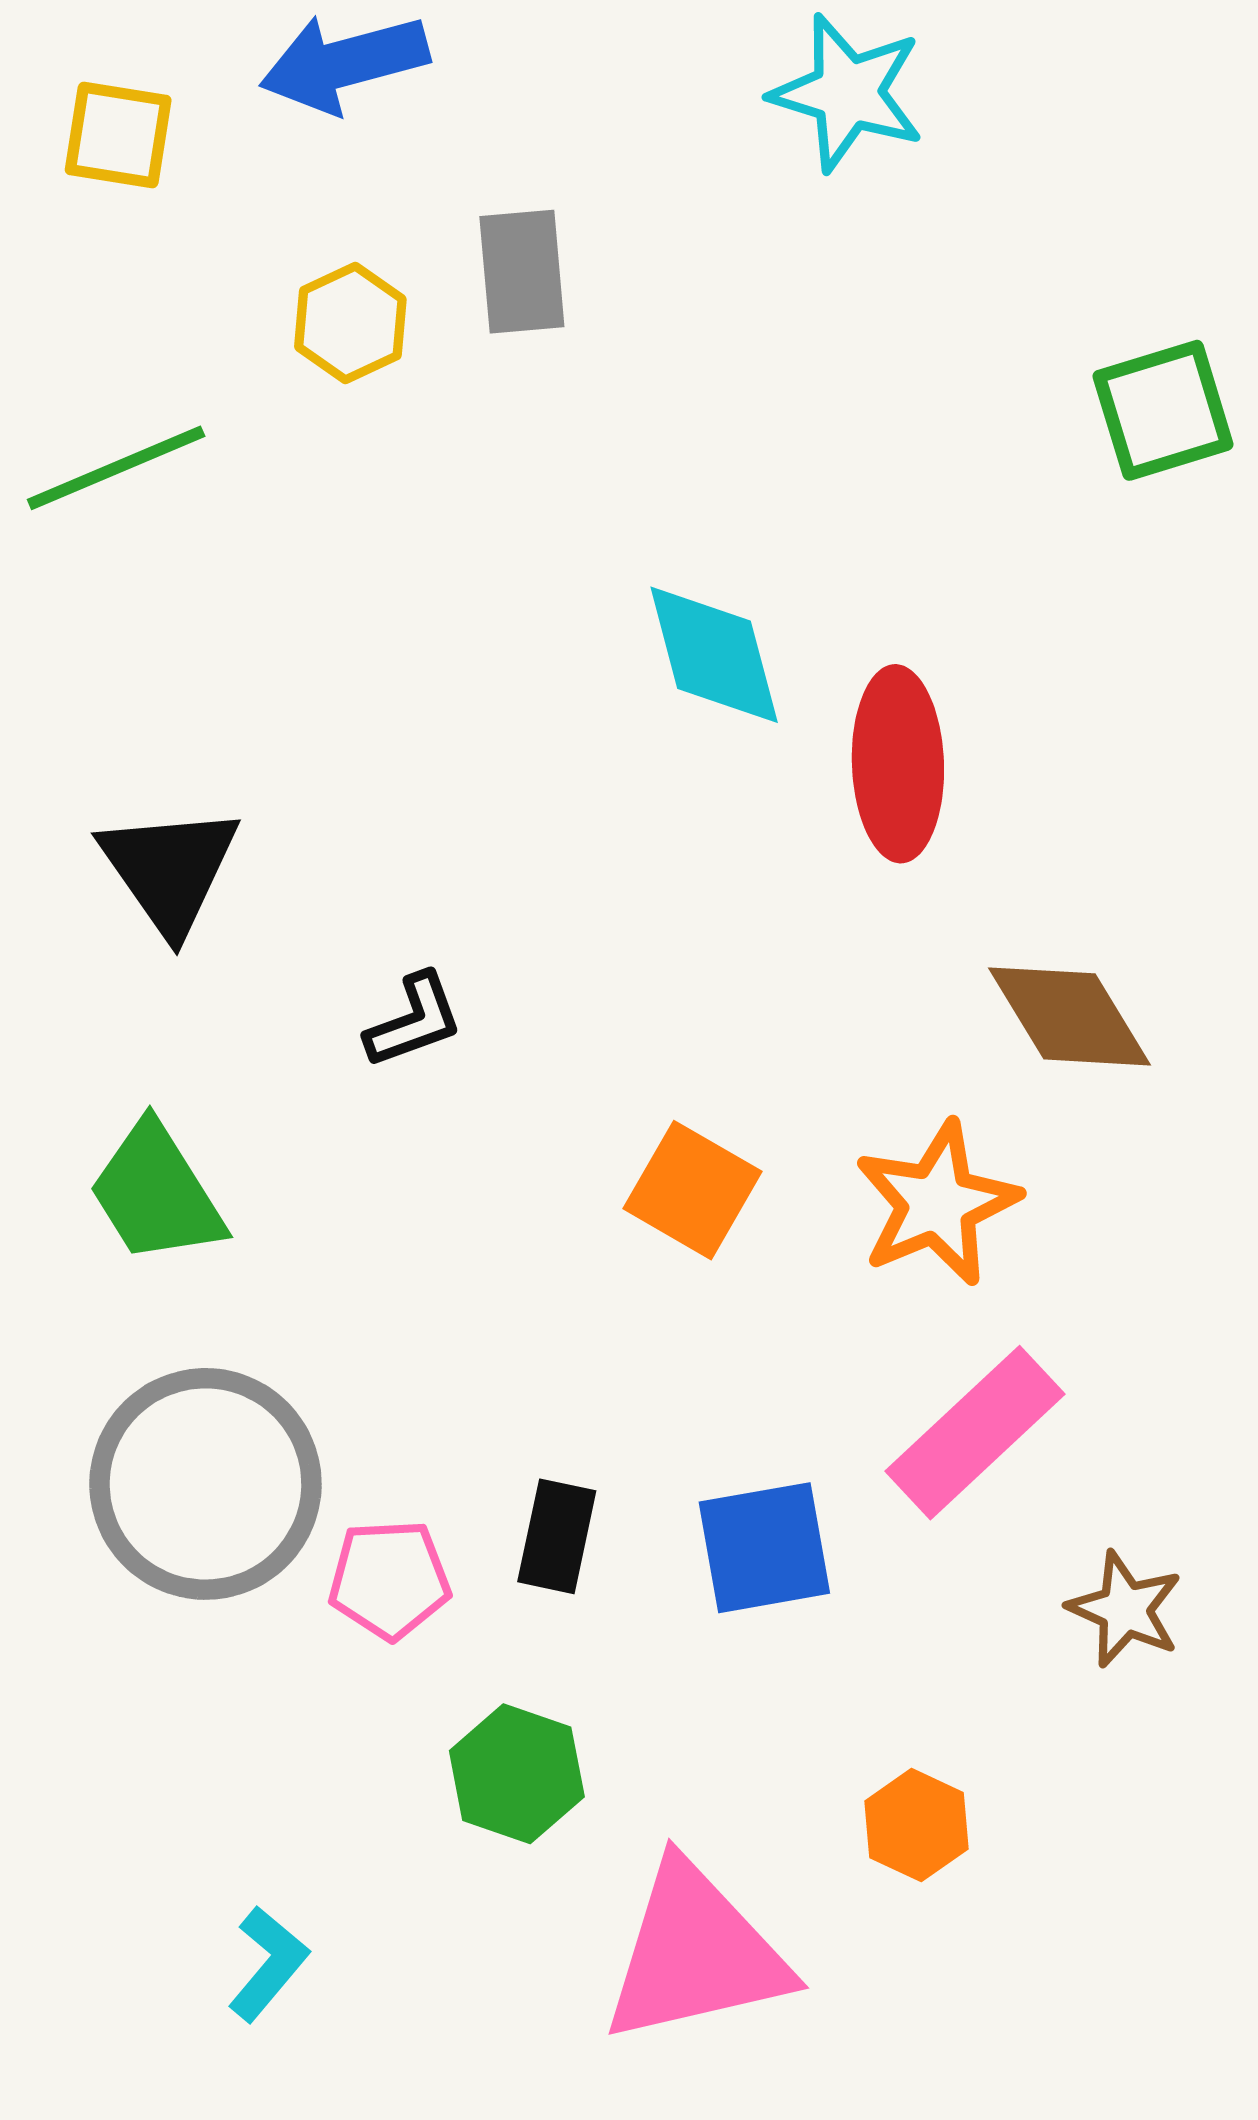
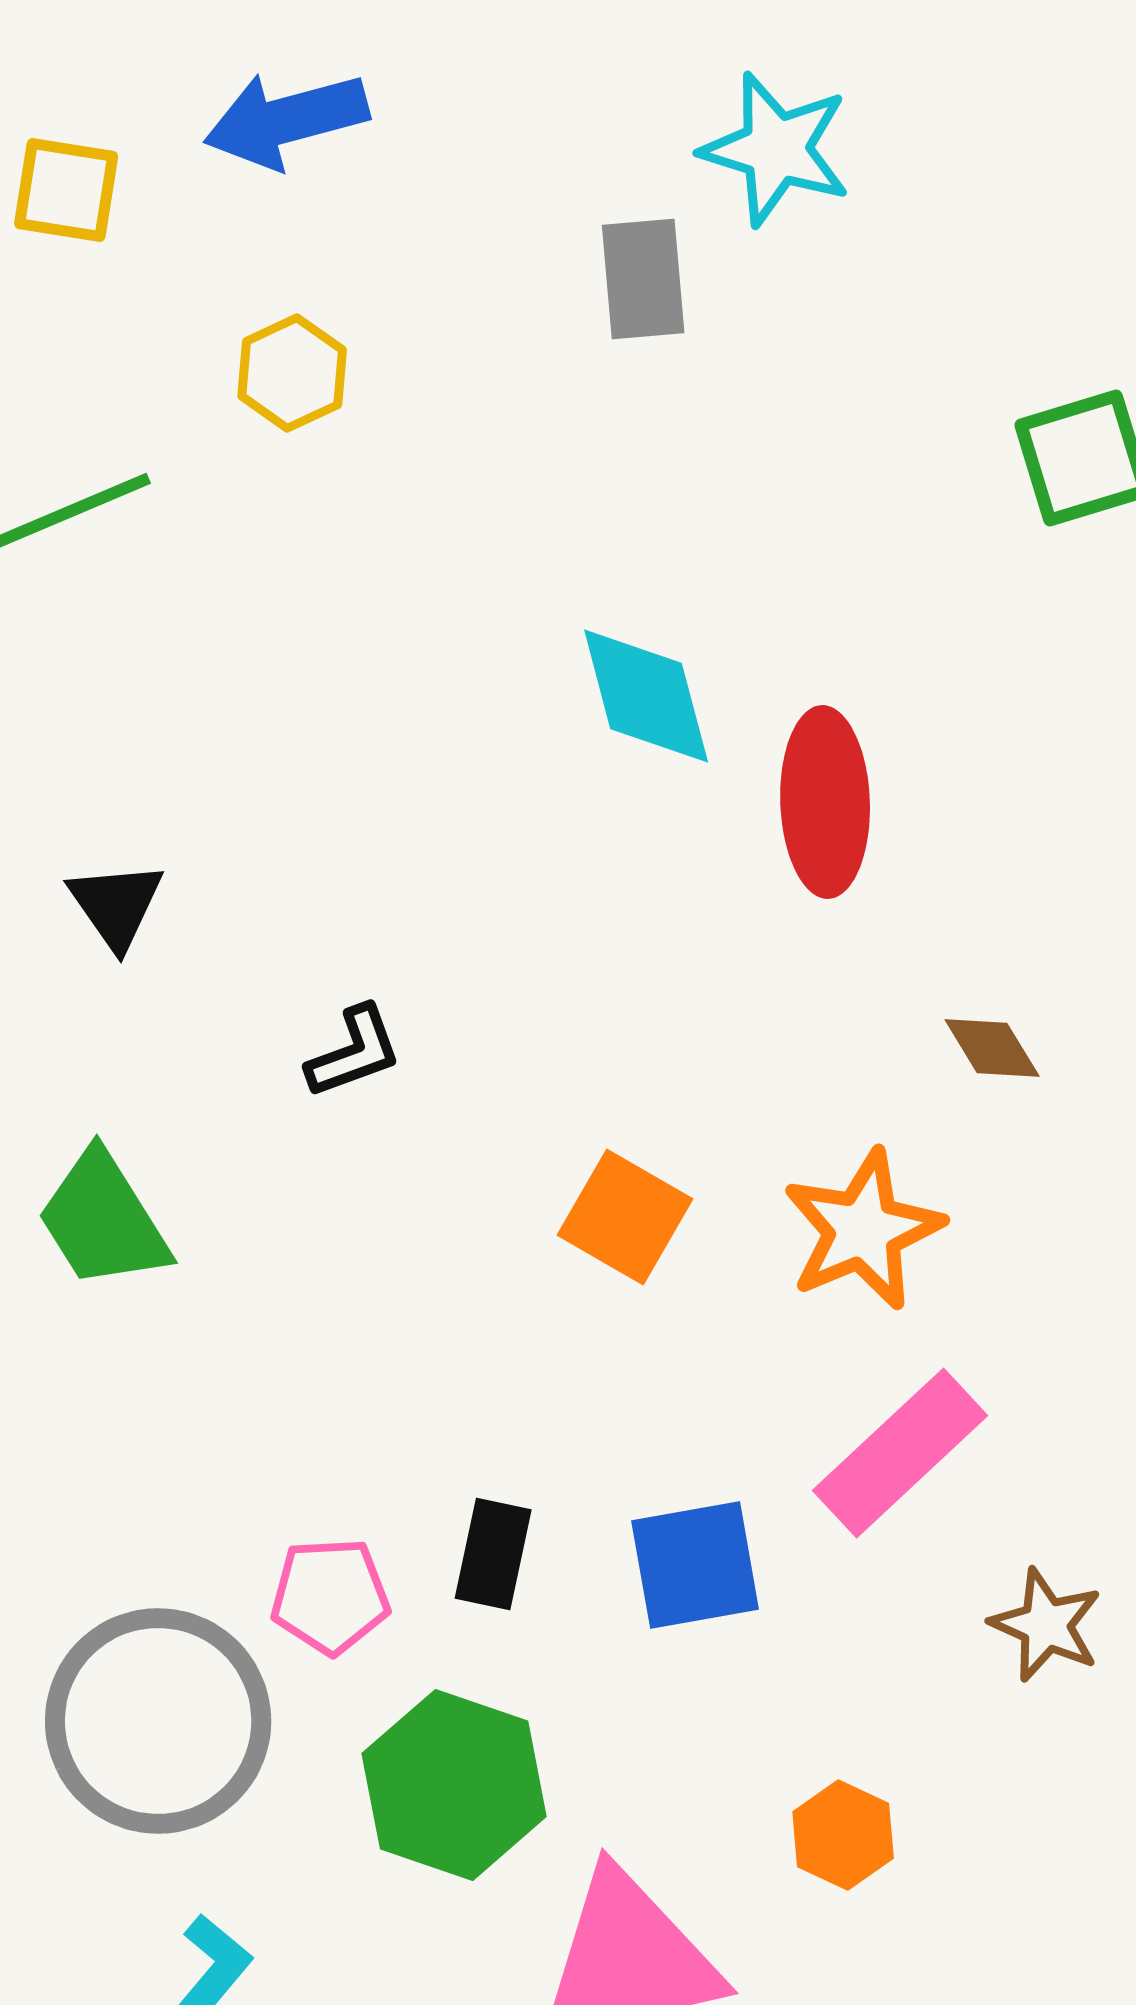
gray rectangle: (522, 272) -> (643, 279), moved
black triangle: (170, 870) -> (116, 905), size x0.7
brown diamond: (1070, 1016) -> (992, 1048), size x0.6
gray circle: (205, 1484) -> (158, 1721), moved
green hexagon: (517, 1774) -> (454, 1785), size x1.4

